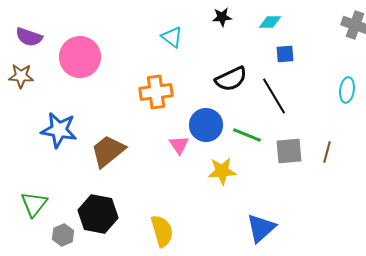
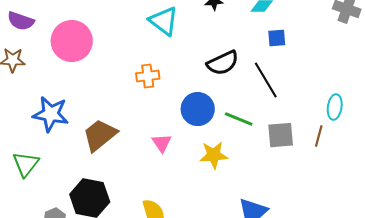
cyan triangle: (172, 37) -> (164, 21), size x1.4
cyan ellipse: (347, 90) -> (335, 107), moved
orange cross: (156, 92) -> (148, 76), size x0.7
pink triangle: (179, 145) -> (162, 143), moved
green triangle: (34, 204) -> (26, 164), moved

